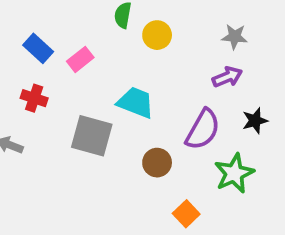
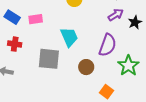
pink rectangle: (80, 59) -> (36, 19), turned 40
cyan trapezoid: (136, 103) -> (69, 37), turned 55
black star: (255, 121) -> (135, 22), moved

